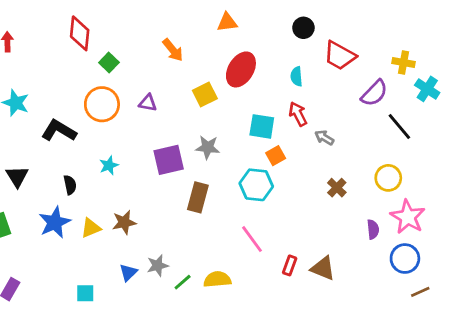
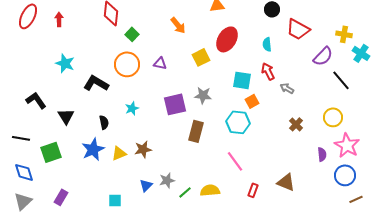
red rectangle: (290, 265) -> (253, 190), moved

